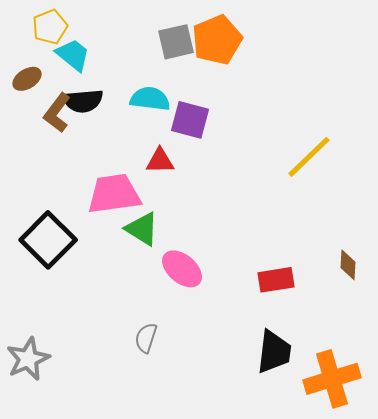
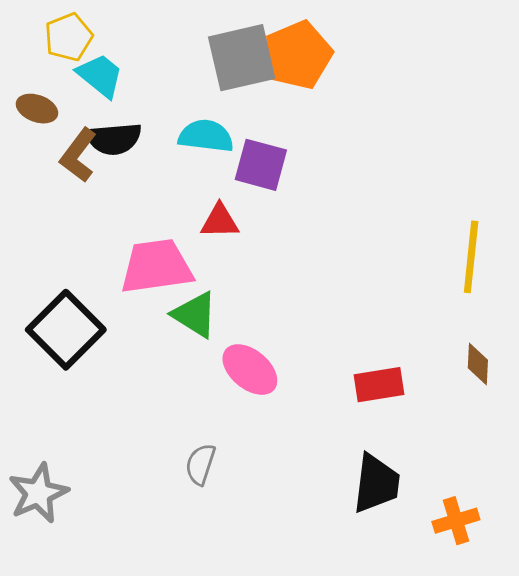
gray square: (176, 42) -> (242, 58), size x1.4
brown ellipse: (27, 79) -> (37, 109), turned 52
yellow line: (309, 157) -> (471, 257), moved, turned -40
orange cross: (332, 379) -> (456, 521), size x0.6

